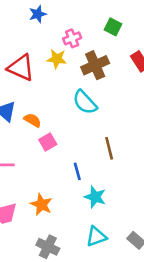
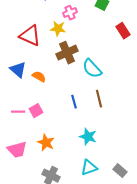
brown cross: (95, 65) -> (67, 53), moved
cyan semicircle: (85, 102) -> (92, 69), moved
pink square: (48, 142) -> (36, 111), moved
blue line: (77, 171) -> (74, 102), moved

